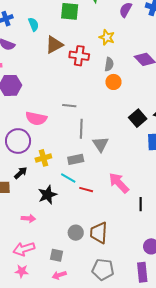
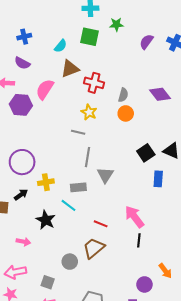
cyan semicircle: (34, 24) -> (61, 46), moved, turned 56
yellow star: (107, 37) -> (89, 112), moved
pink semicircle: (36, 118) -> (45, 89), moved, turned 105
pink arrow: (119, 183) -> (134, 217), moved
red line: (86, 190) -> (101, 224), moved
black star: (48, 195) -> (46, 220), turned -30
brown trapezoid: (99, 233) -> (94, 248), moved, turned 40

